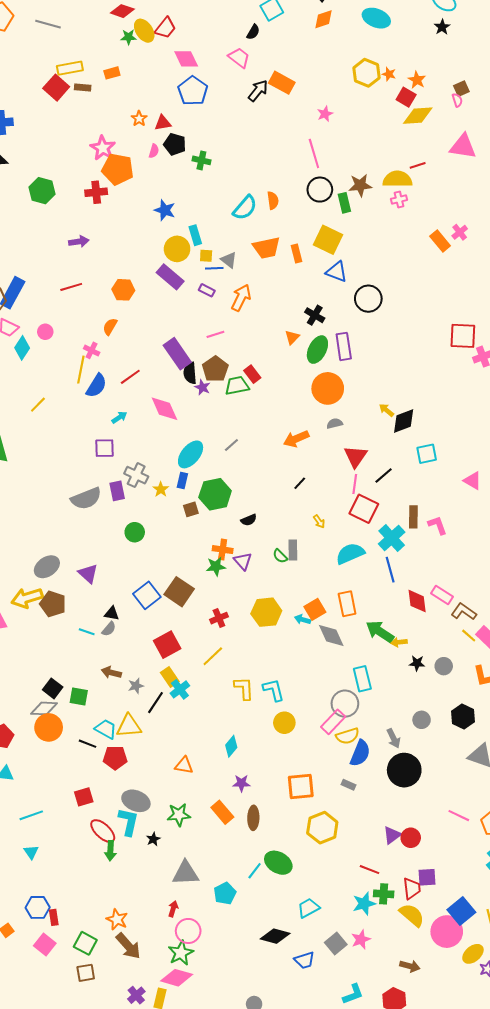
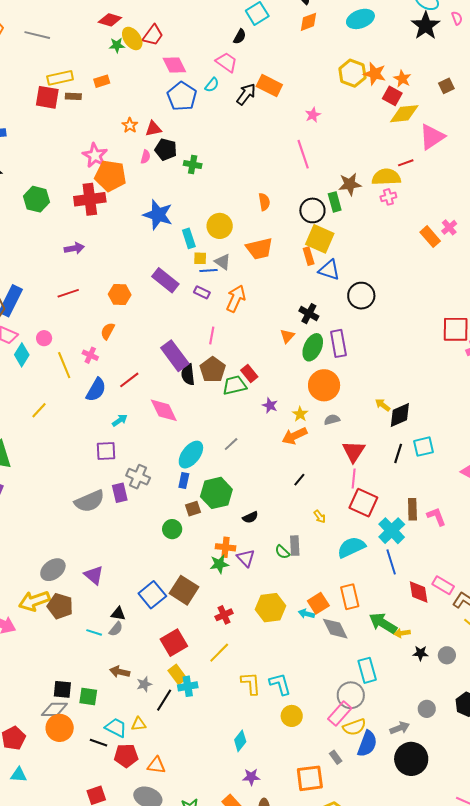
cyan ellipse: (376, 18) -> (360, 19), turned -40
black star: (442, 27) -> (426, 26), size x1.8
orange star: (389, 74) -> (375, 74), size x1.6
red square: (56, 88) -> (47, 97), turned -30
pink semicircle: (457, 100) -> (457, 18), moved
pink triangle: (463, 146) -> (432, 137), moved, turned -40
black circle: (320, 190) -> (312, 210), moved
red cross: (96, 192) -> (90, 199), size x1.4
cyan semicircle: (245, 208) -> (212, 85), moved, size x0.6
blue star: (165, 210) -> (158, 215), size x1.4
yellow circle: (177, 249) -> (220, 226), moved
orange rectangle: (296, 254) -> (309, 256), moved
pink line: (215, 334) -> (212, 335), turned -60
yellow line: (81, 370) -> (64, 365), moved, turned -32
purple star: (202, 387) -> (270, 405), moved
black line: (384, 476) -> (398, 453), moved, turned -30
yellow star: (161, 489) -> (300, 414), moved
green circle: (135, 532) -> (172, 529), moved
black square: (53, 688) -> (62, 689), turned -30
cyan cross: (180, 689) -> (188, 686), turned 30
yellow triangle: (129, 726) -> (139, 724), size x0.6
gray arrow: (394, 738) -> (400, 728), turned -84
orange triangle: (184, 765) -> (156, 765), moved
gray rectangle: (348, 785) -> (336, 757), moved, turned 32

